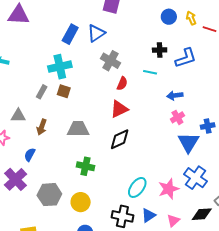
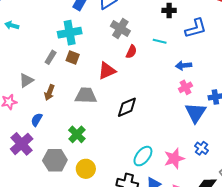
black cross: (160, 50) -> (169, 10), moved
red triangle: (119, 109) -> (107, 71), moved
gray triangle: (18, 116) -> (26, 80), turned -35
green cross: (85, 166) -> (77, 134), moved, turned 30
blue cross: (195, 178) -> (201, 148), size x0.6

